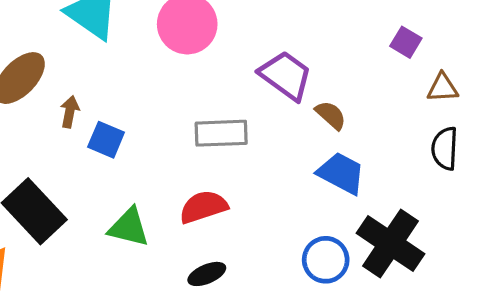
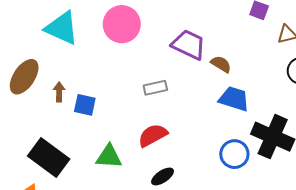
gray rectangle: (221, 133) -> (155, 88), size x0.7

